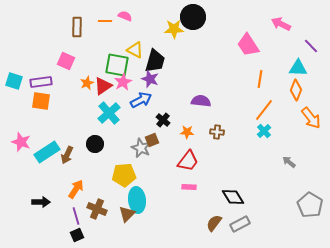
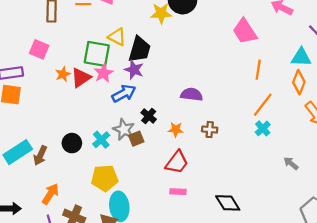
cyan cross: (109, 113) -> (101, 140), moved, size x0.7
gray star: (141, 148) -> (124, 130), moved

